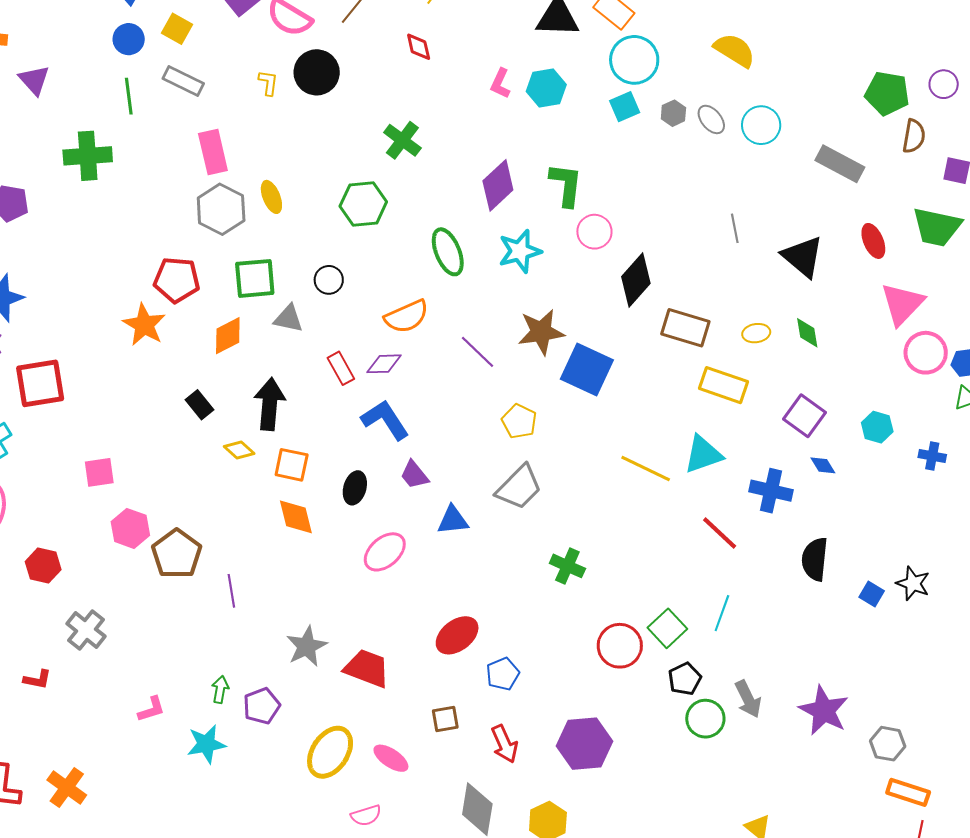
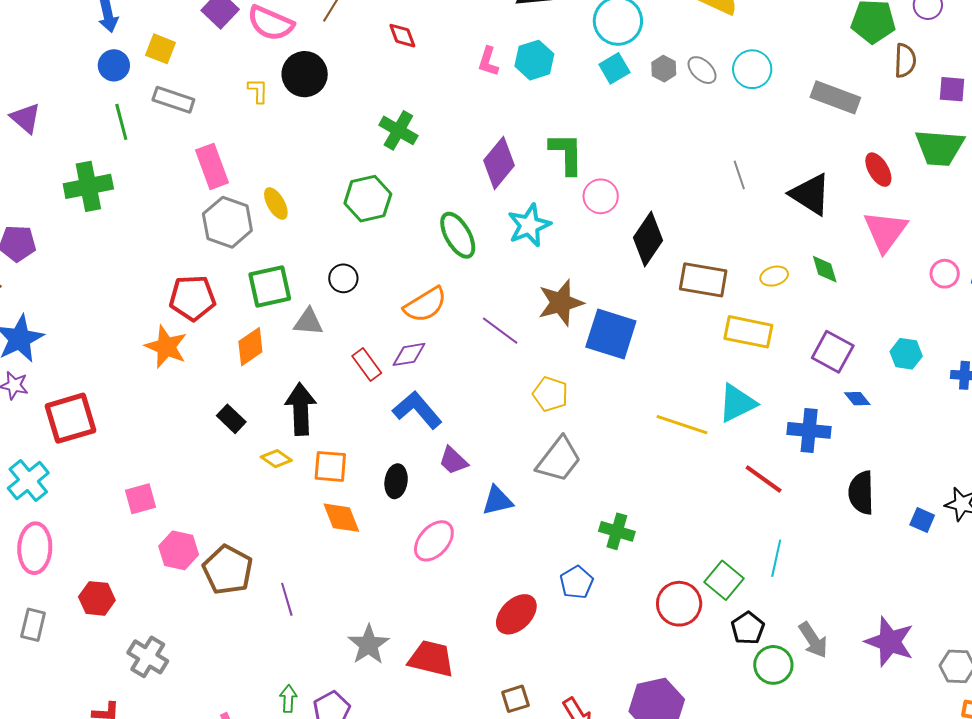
pink triangle: (902, 304) -> (885, 231), moved
pink circle: (926, 353) -> (945, 274), size x0.7
blue pentagon: (503, 674) -> (577, 582), moved

